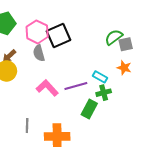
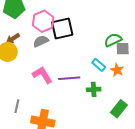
gray semicircle: (39, 53) -> (41, 41), turned 70
cyan rectangle: (100, 77) -> (99, 65), moved
green rectangle: (89, 109) -> (119, 109), moved

